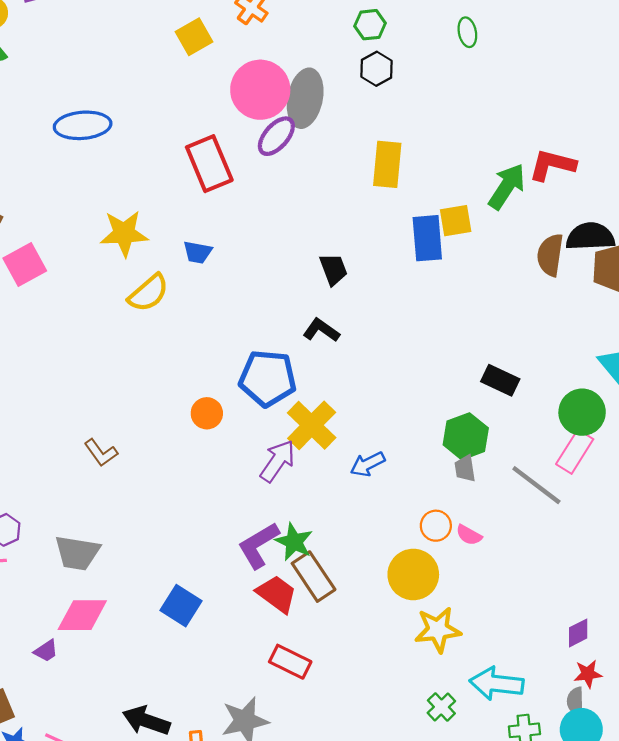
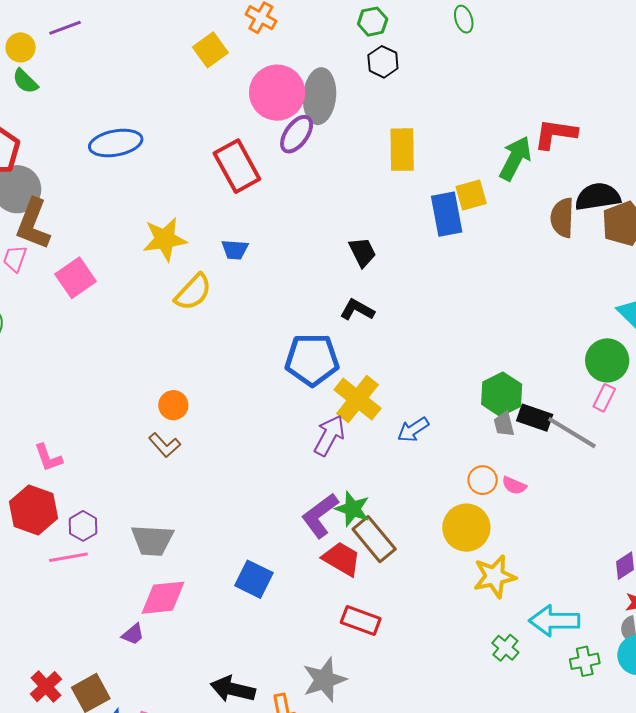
black rectangle: (500, 380) -> (535, 418), moved
orange circle: (207, 413) -> (173, 405), moved
pink rectangle: (575, 452) -> (604, 398), size x0.7

